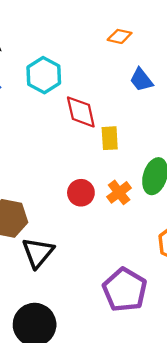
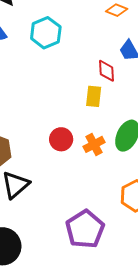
red diamond: (81, 112) -> (107, 71), moved, size x0.7

